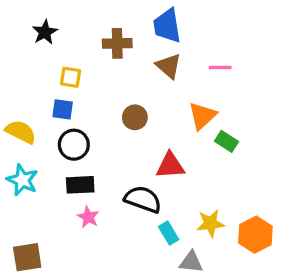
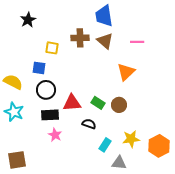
brown cross: (117, 43) -> (80, 38), moved
yellow square: (71, 77) -> (52, 48), moved
brown circle: (135, 117) -> (119, 105), moved
green rectangle: (226, 141) -> (98, 103), moved
red triangle: (170, 166) -> (72, 103), moved
black semicircle: (143, 199) -> (89, 124), size x0.6
cyan rectangle: (169, 233) -> (105, 145), turned 64

